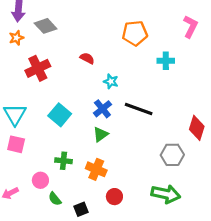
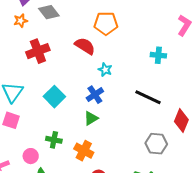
orange pentagon: (135, 33) -> (106, 23), moved
red semicircle: (87, 58) -> (85, 46), size x1.5
black line: (139, 109) -> (148, 97), moved

